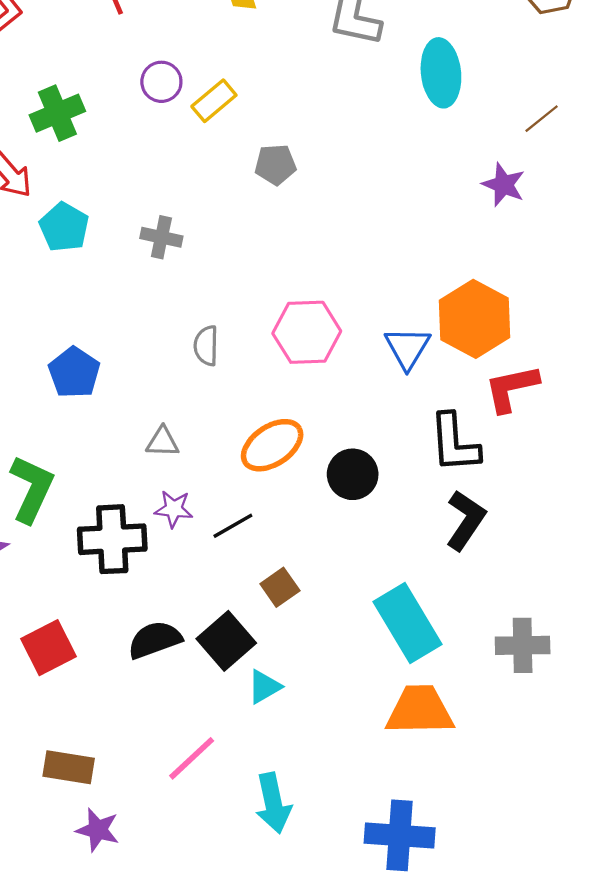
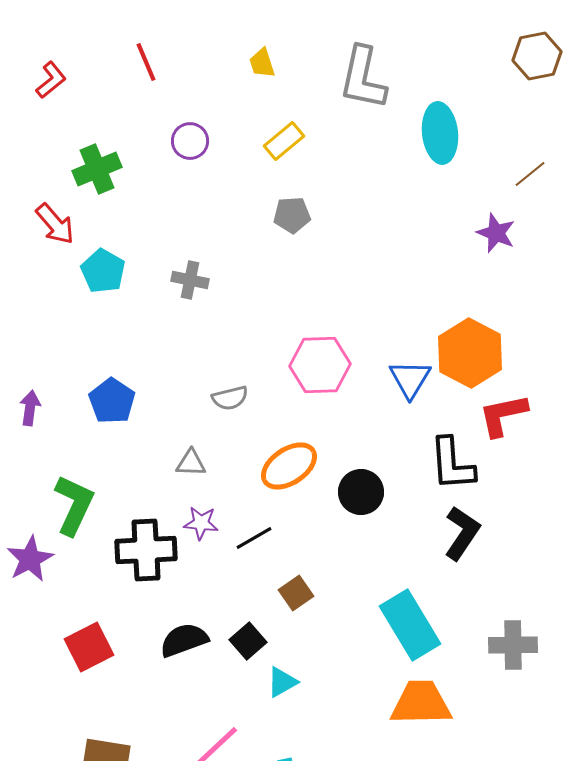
yellow rectangle: (214, 101) -> (284, 141), moved
gray semicircle: (206, 346) -> (230, 398), moved, turned -105
black square: (226, 641) -> (248, 641), size x0.7

